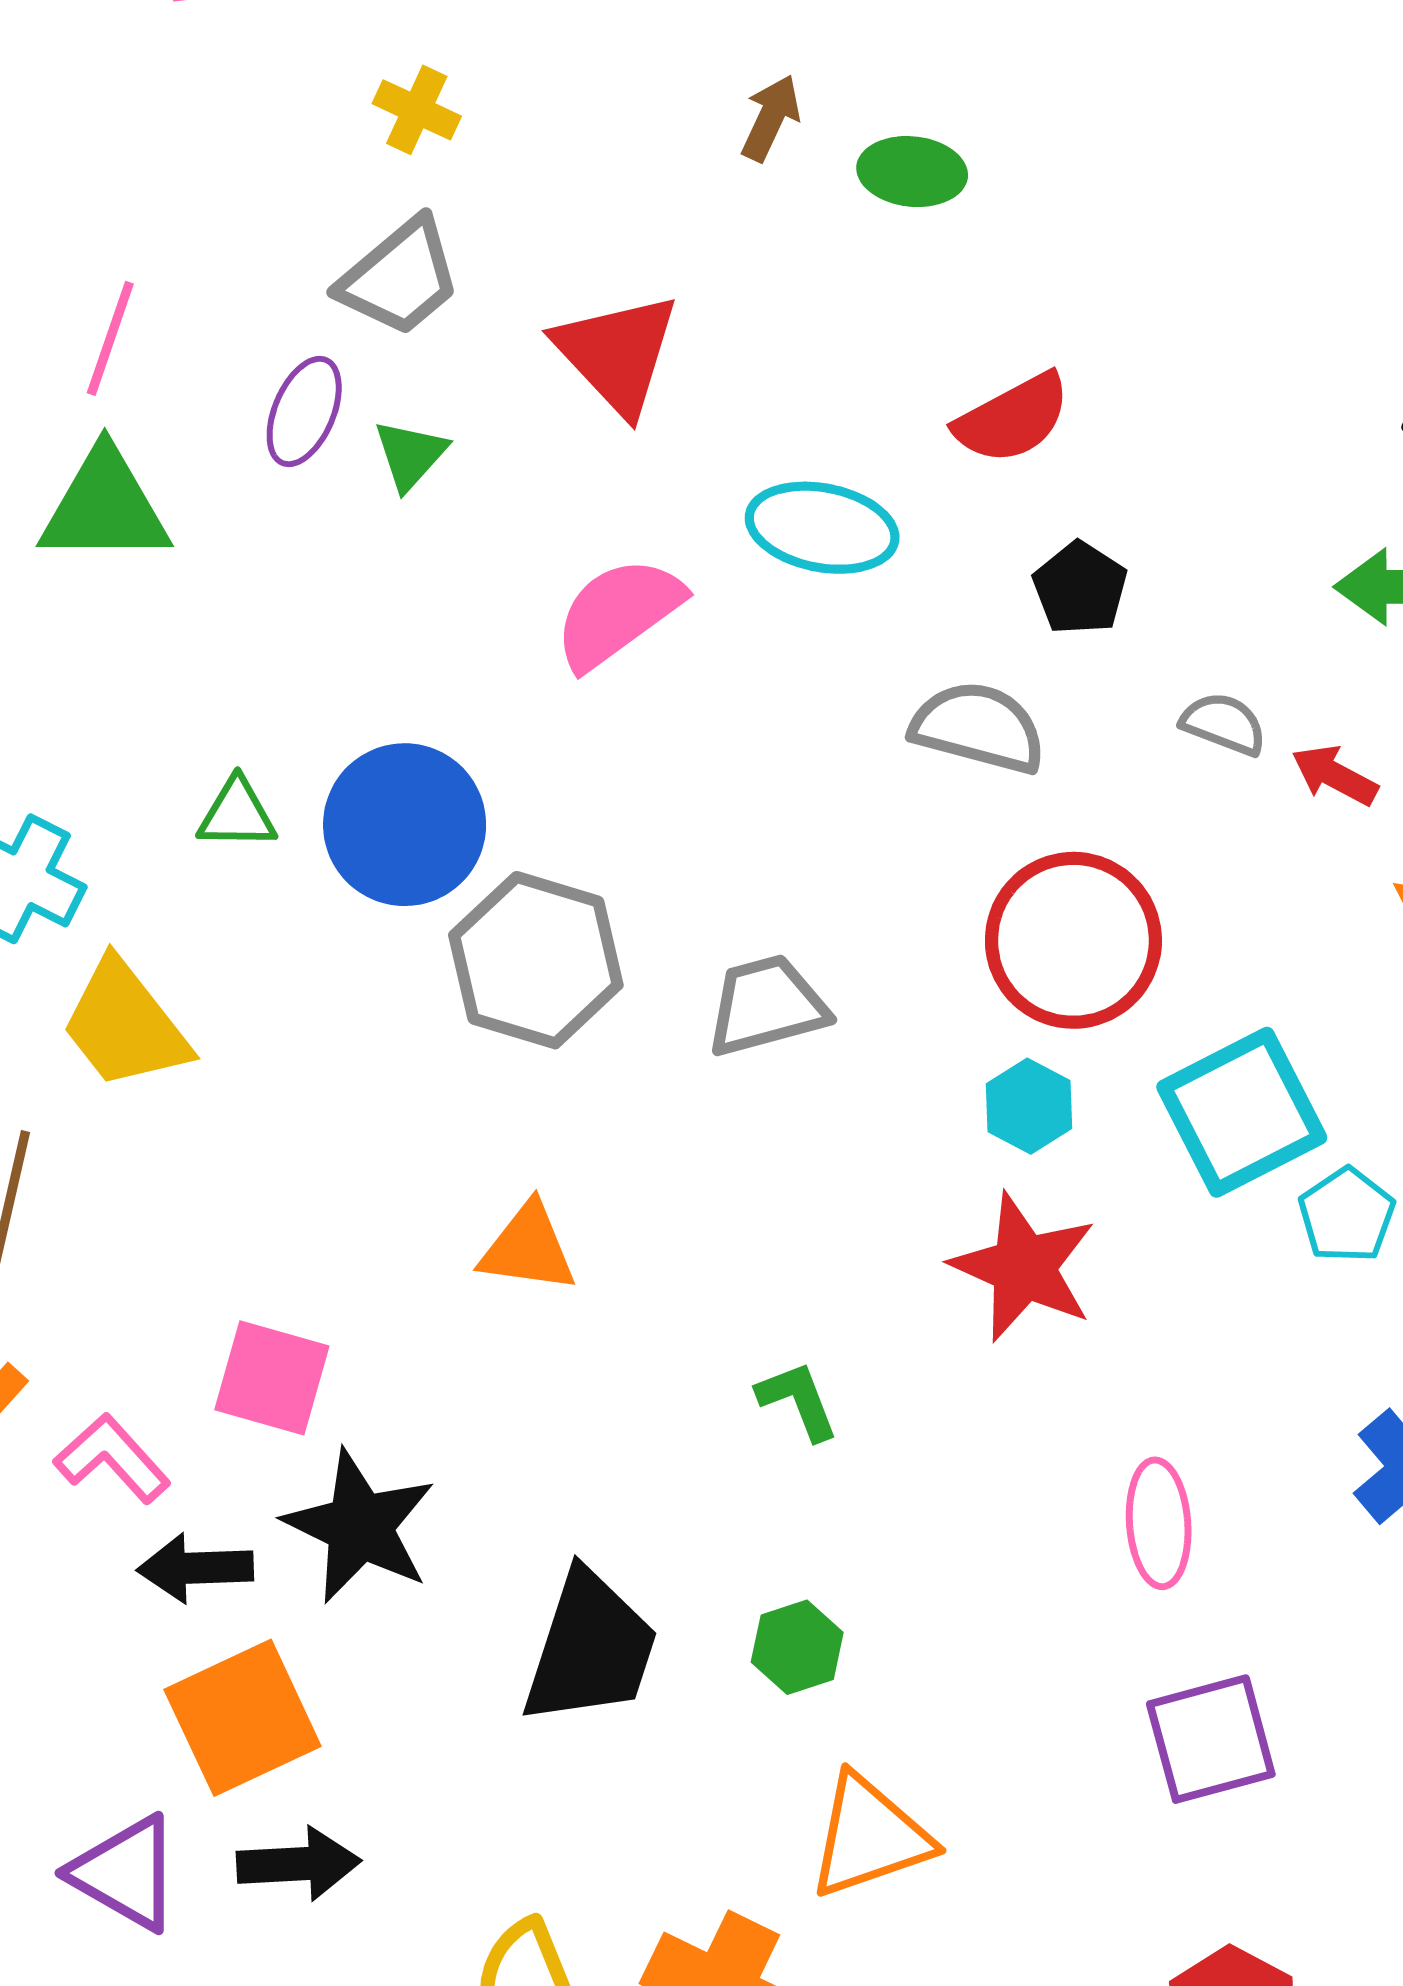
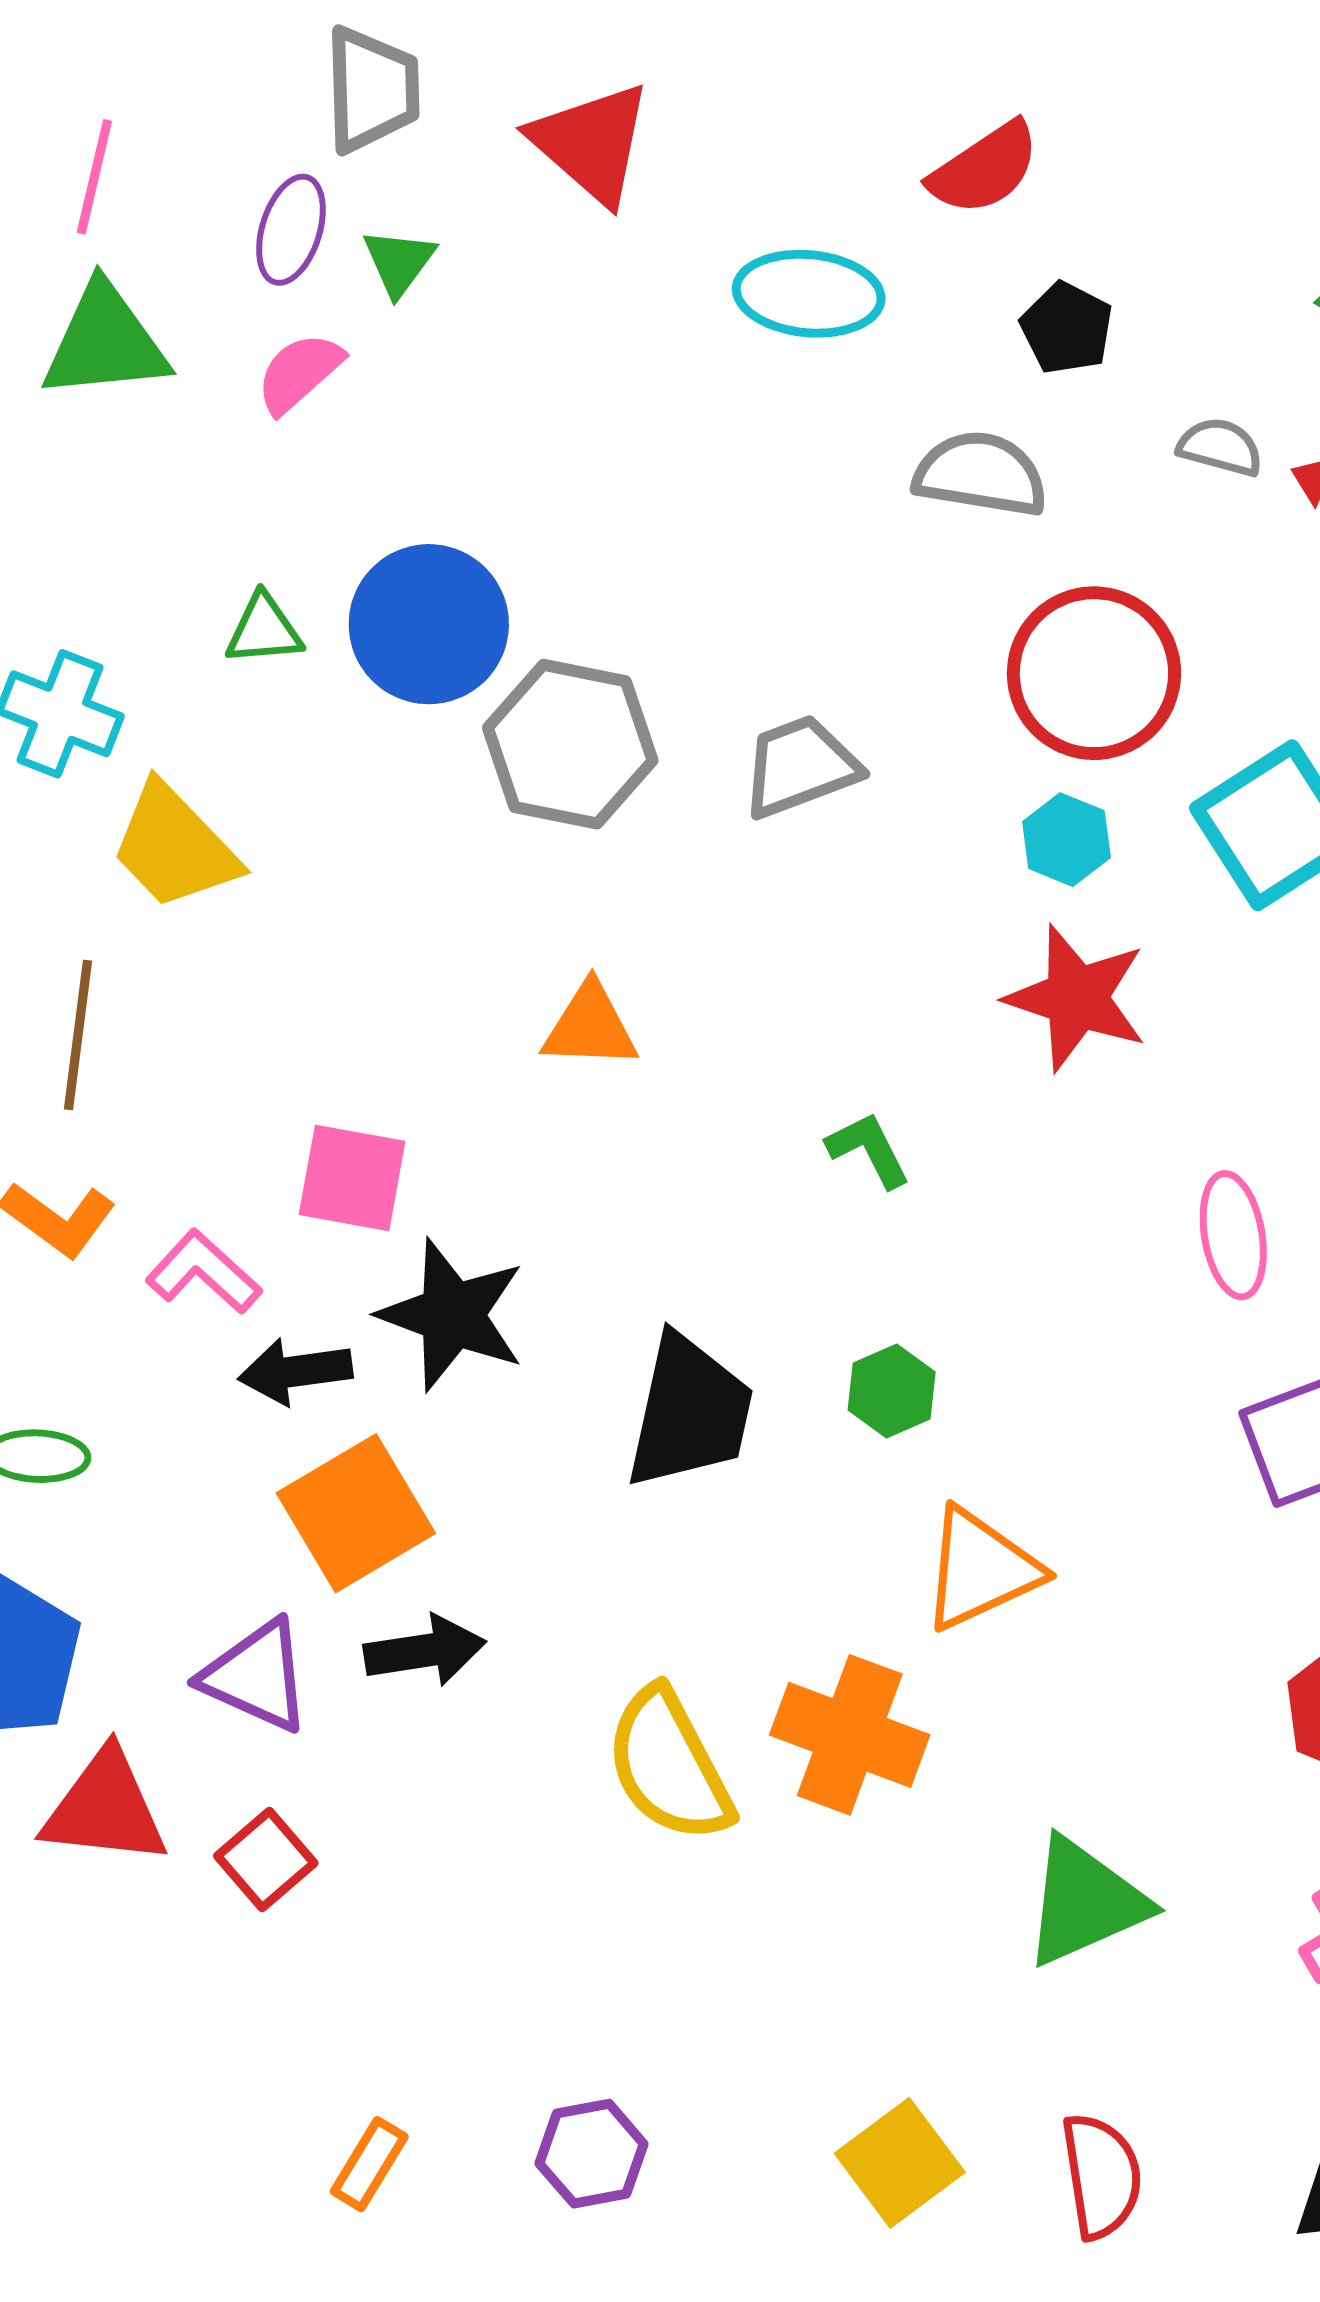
gray trapezoid: (400, 277) -> (372, 89), turned -46
pink semicircle: (618, 613) -> (299, 373), moved, size x0.7

